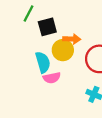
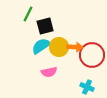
orange arrow: (72, 39) -> (75, 47), moved
cyan semicircle: (43, 62) -> (41, 46), moved, turned -108

